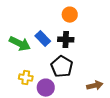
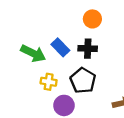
yellow cross: (26, 78) -> (49, 82), moved

